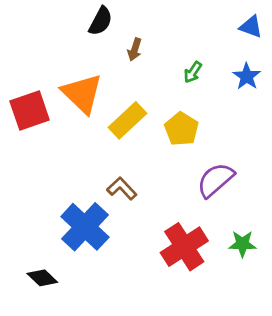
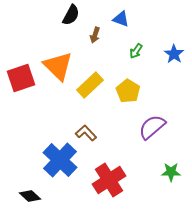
blue triangle: (251, 27) -> (121, 19), moved
red cross: (184, 247) -> (109, 180), moved

